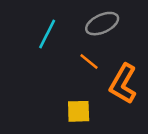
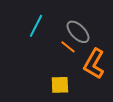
gray ellipse: (102, 24) -> (78, 32), moved, turned 70

